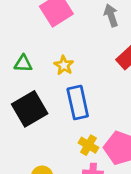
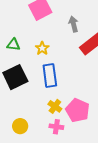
gray arrow: (111, 15) -> (74, 24), moved

